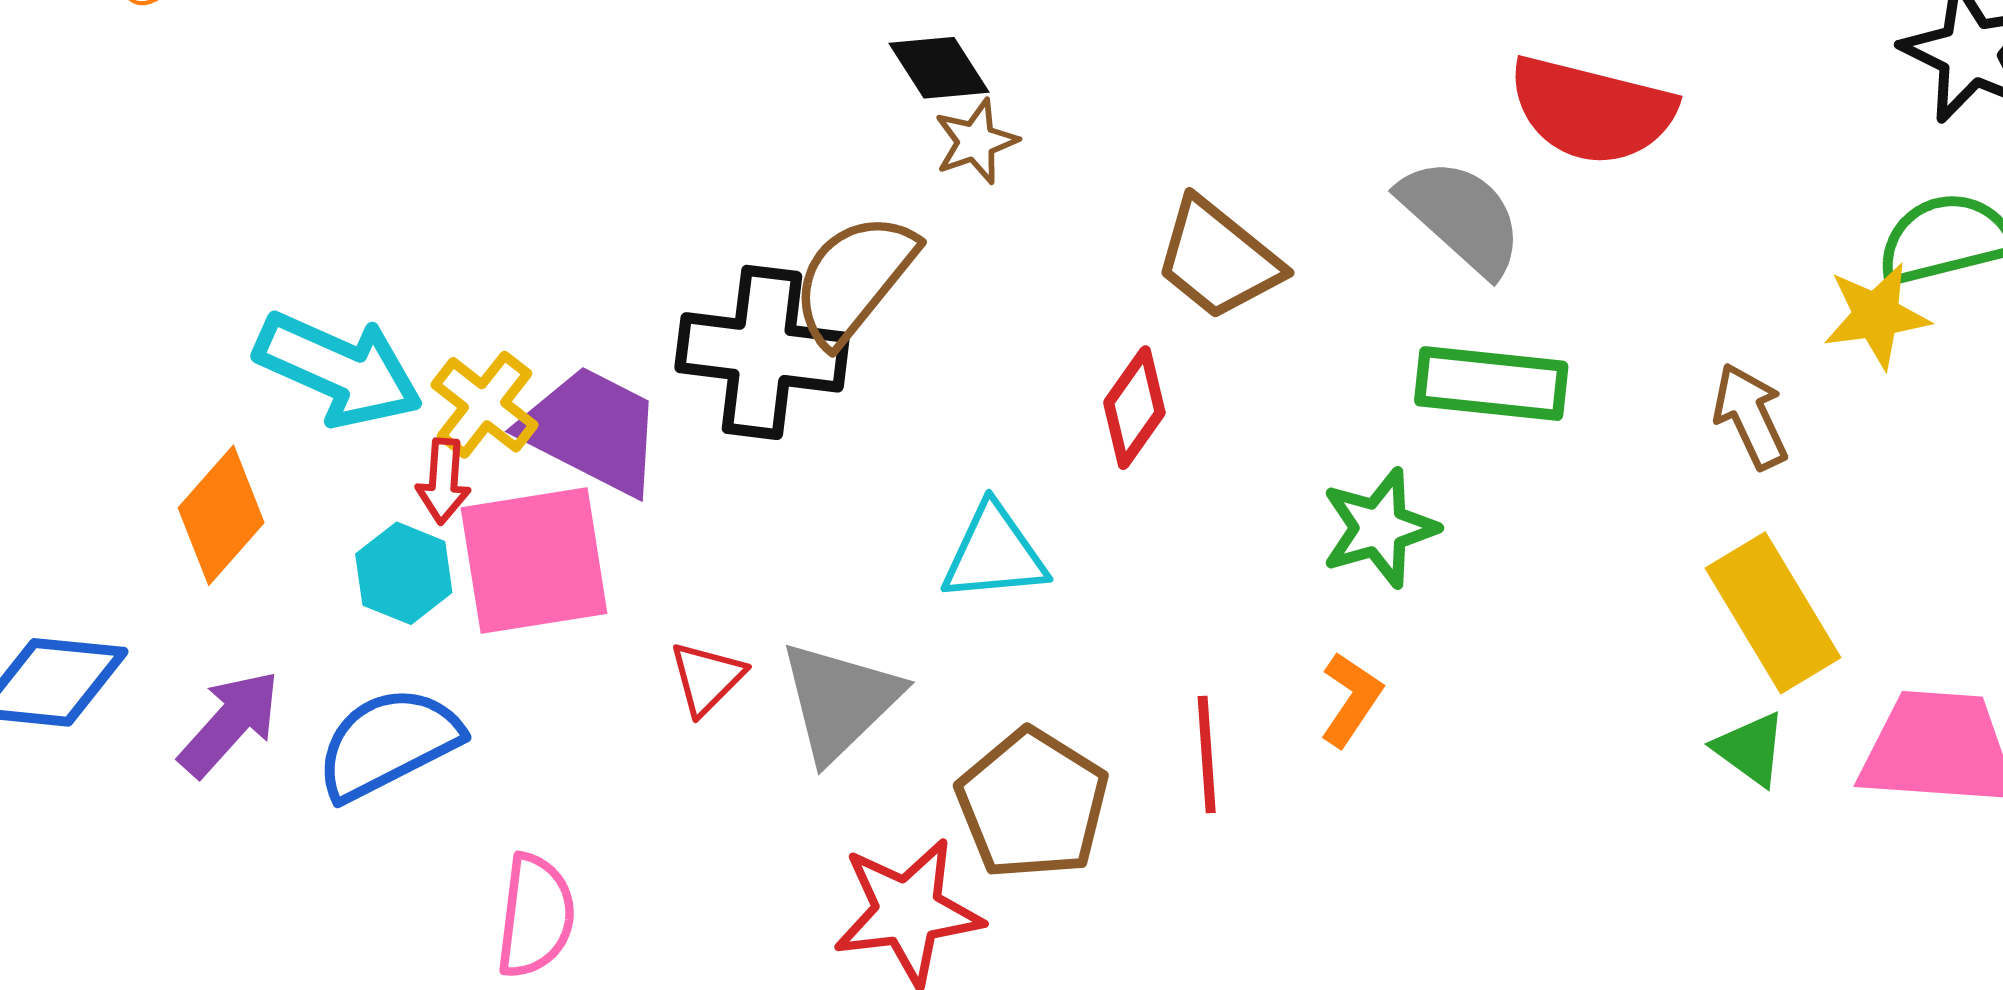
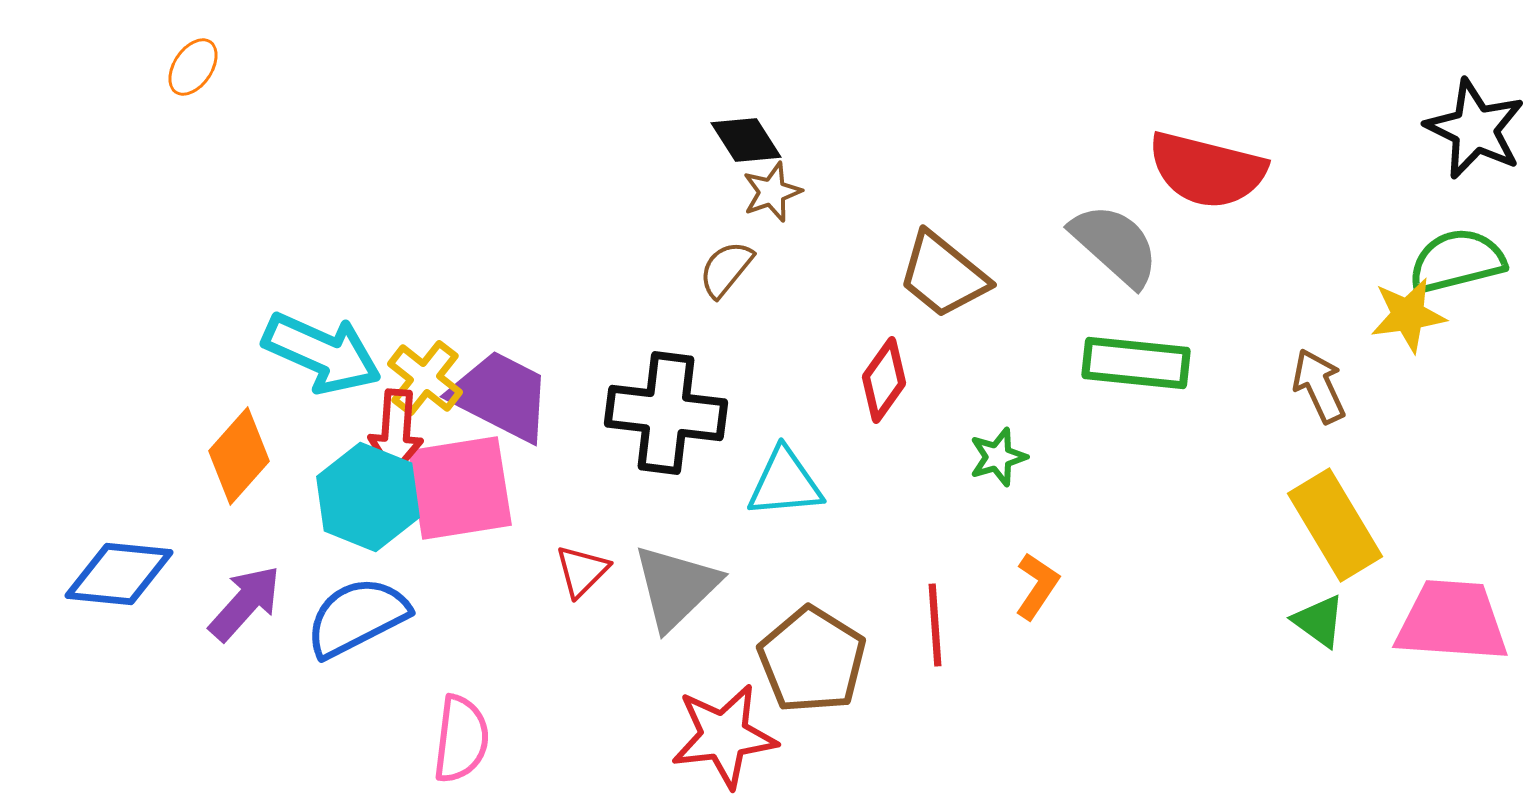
brown semicircle: (854, 279) -> (726, 269), moved, size x0.6
black cross: (762, 352) -> (666, 413), moved
red arrow: (443, 481) -> (396, 432), size x1.4
green star: (1379, 528) -> (998, 457), moved, size x0.7
cyan hexagon: (404, 573) -> (368, 497), size x1.5

